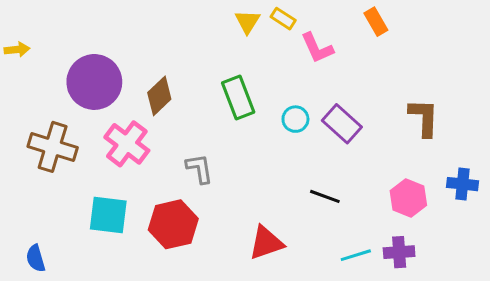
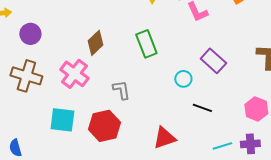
purple circle: (94, 82) -> (30, 34), moved, size x0.6
cyan circle: (295, 119) -> (183, 79), moved

